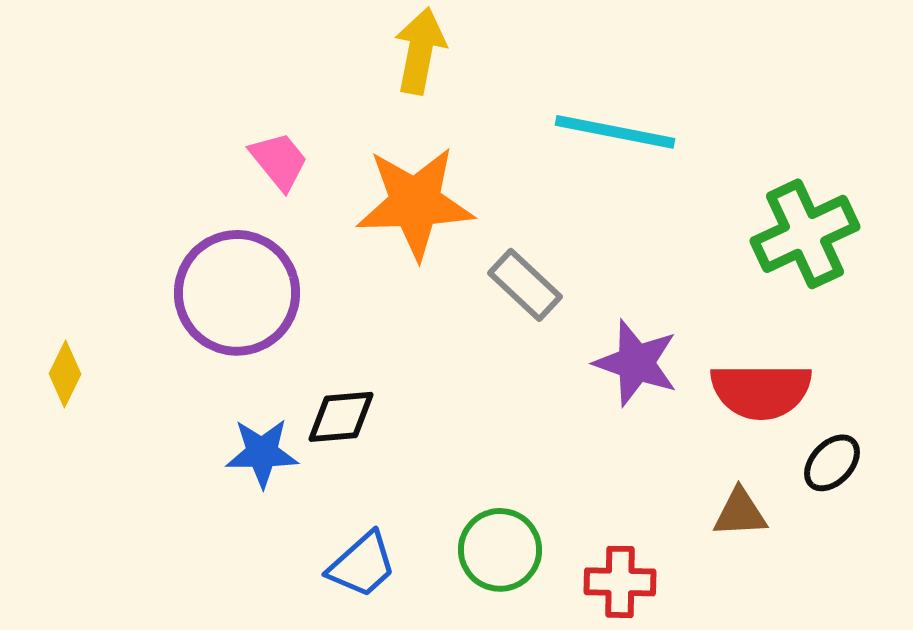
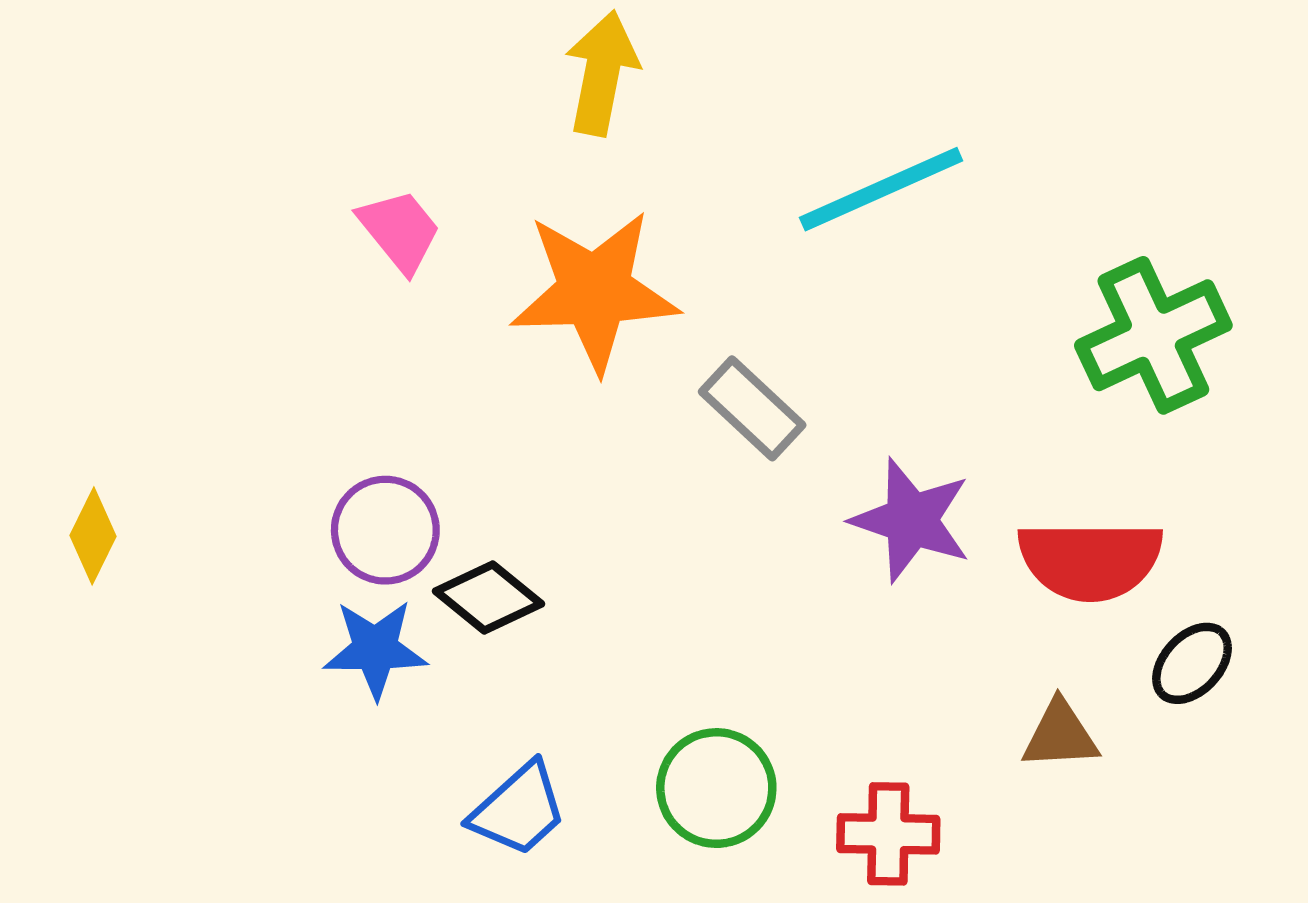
cyan line: (615, 132) -> (881, 189), turned -35
purple circle: (237, 293) -> (385, 530), moved, size x0.6
black diamond: (341, 417) -> (489, 597), turned 44

